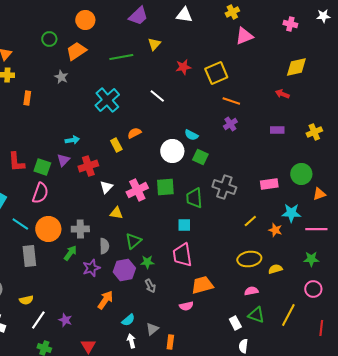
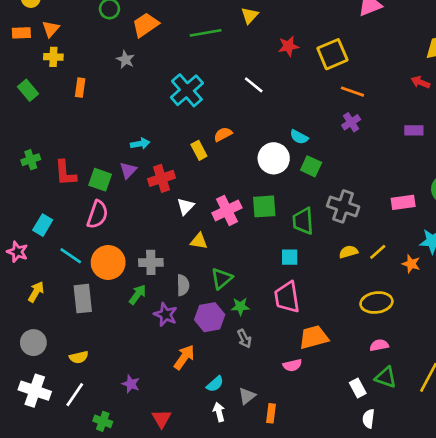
purple star: (91, 268) -> (166, 315), turned -30
yellow semicircle: (275, 269) -> (348, 252), moved
white line: (38, 320) -> (75, 395), moved

